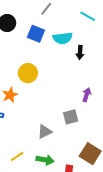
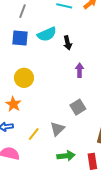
purple arrow: (87, 95) -> (80, 70), moved
yellow line: (17, 156) -> (34, 134), moved

